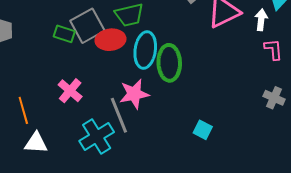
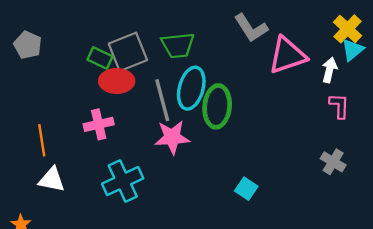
red ellipse: (110, 40) -> (117, 81), moved
pink cross: (70, 91) -> (99, 124), turned 30
gray line: (119, 115) -> (162, 100), moved

